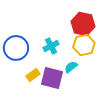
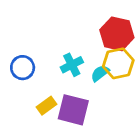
blue circle: (16, 48) -> (23, 68), size x0.7
cyan semicircle: (71, 67) -> (100, 73), moved

